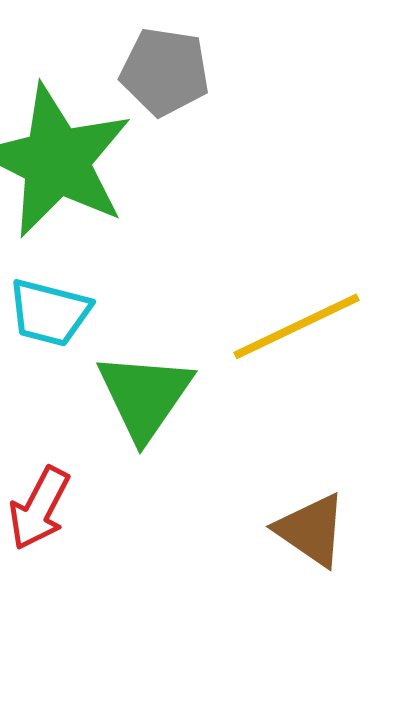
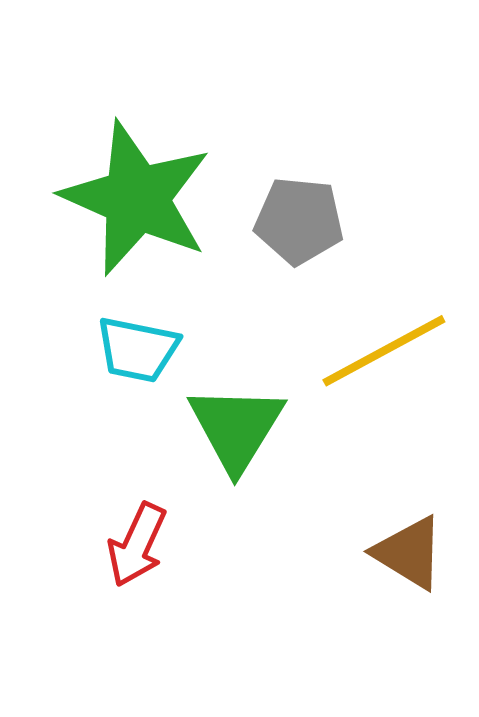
gray pentagon: (165, 72) -> (299, 221), moved

